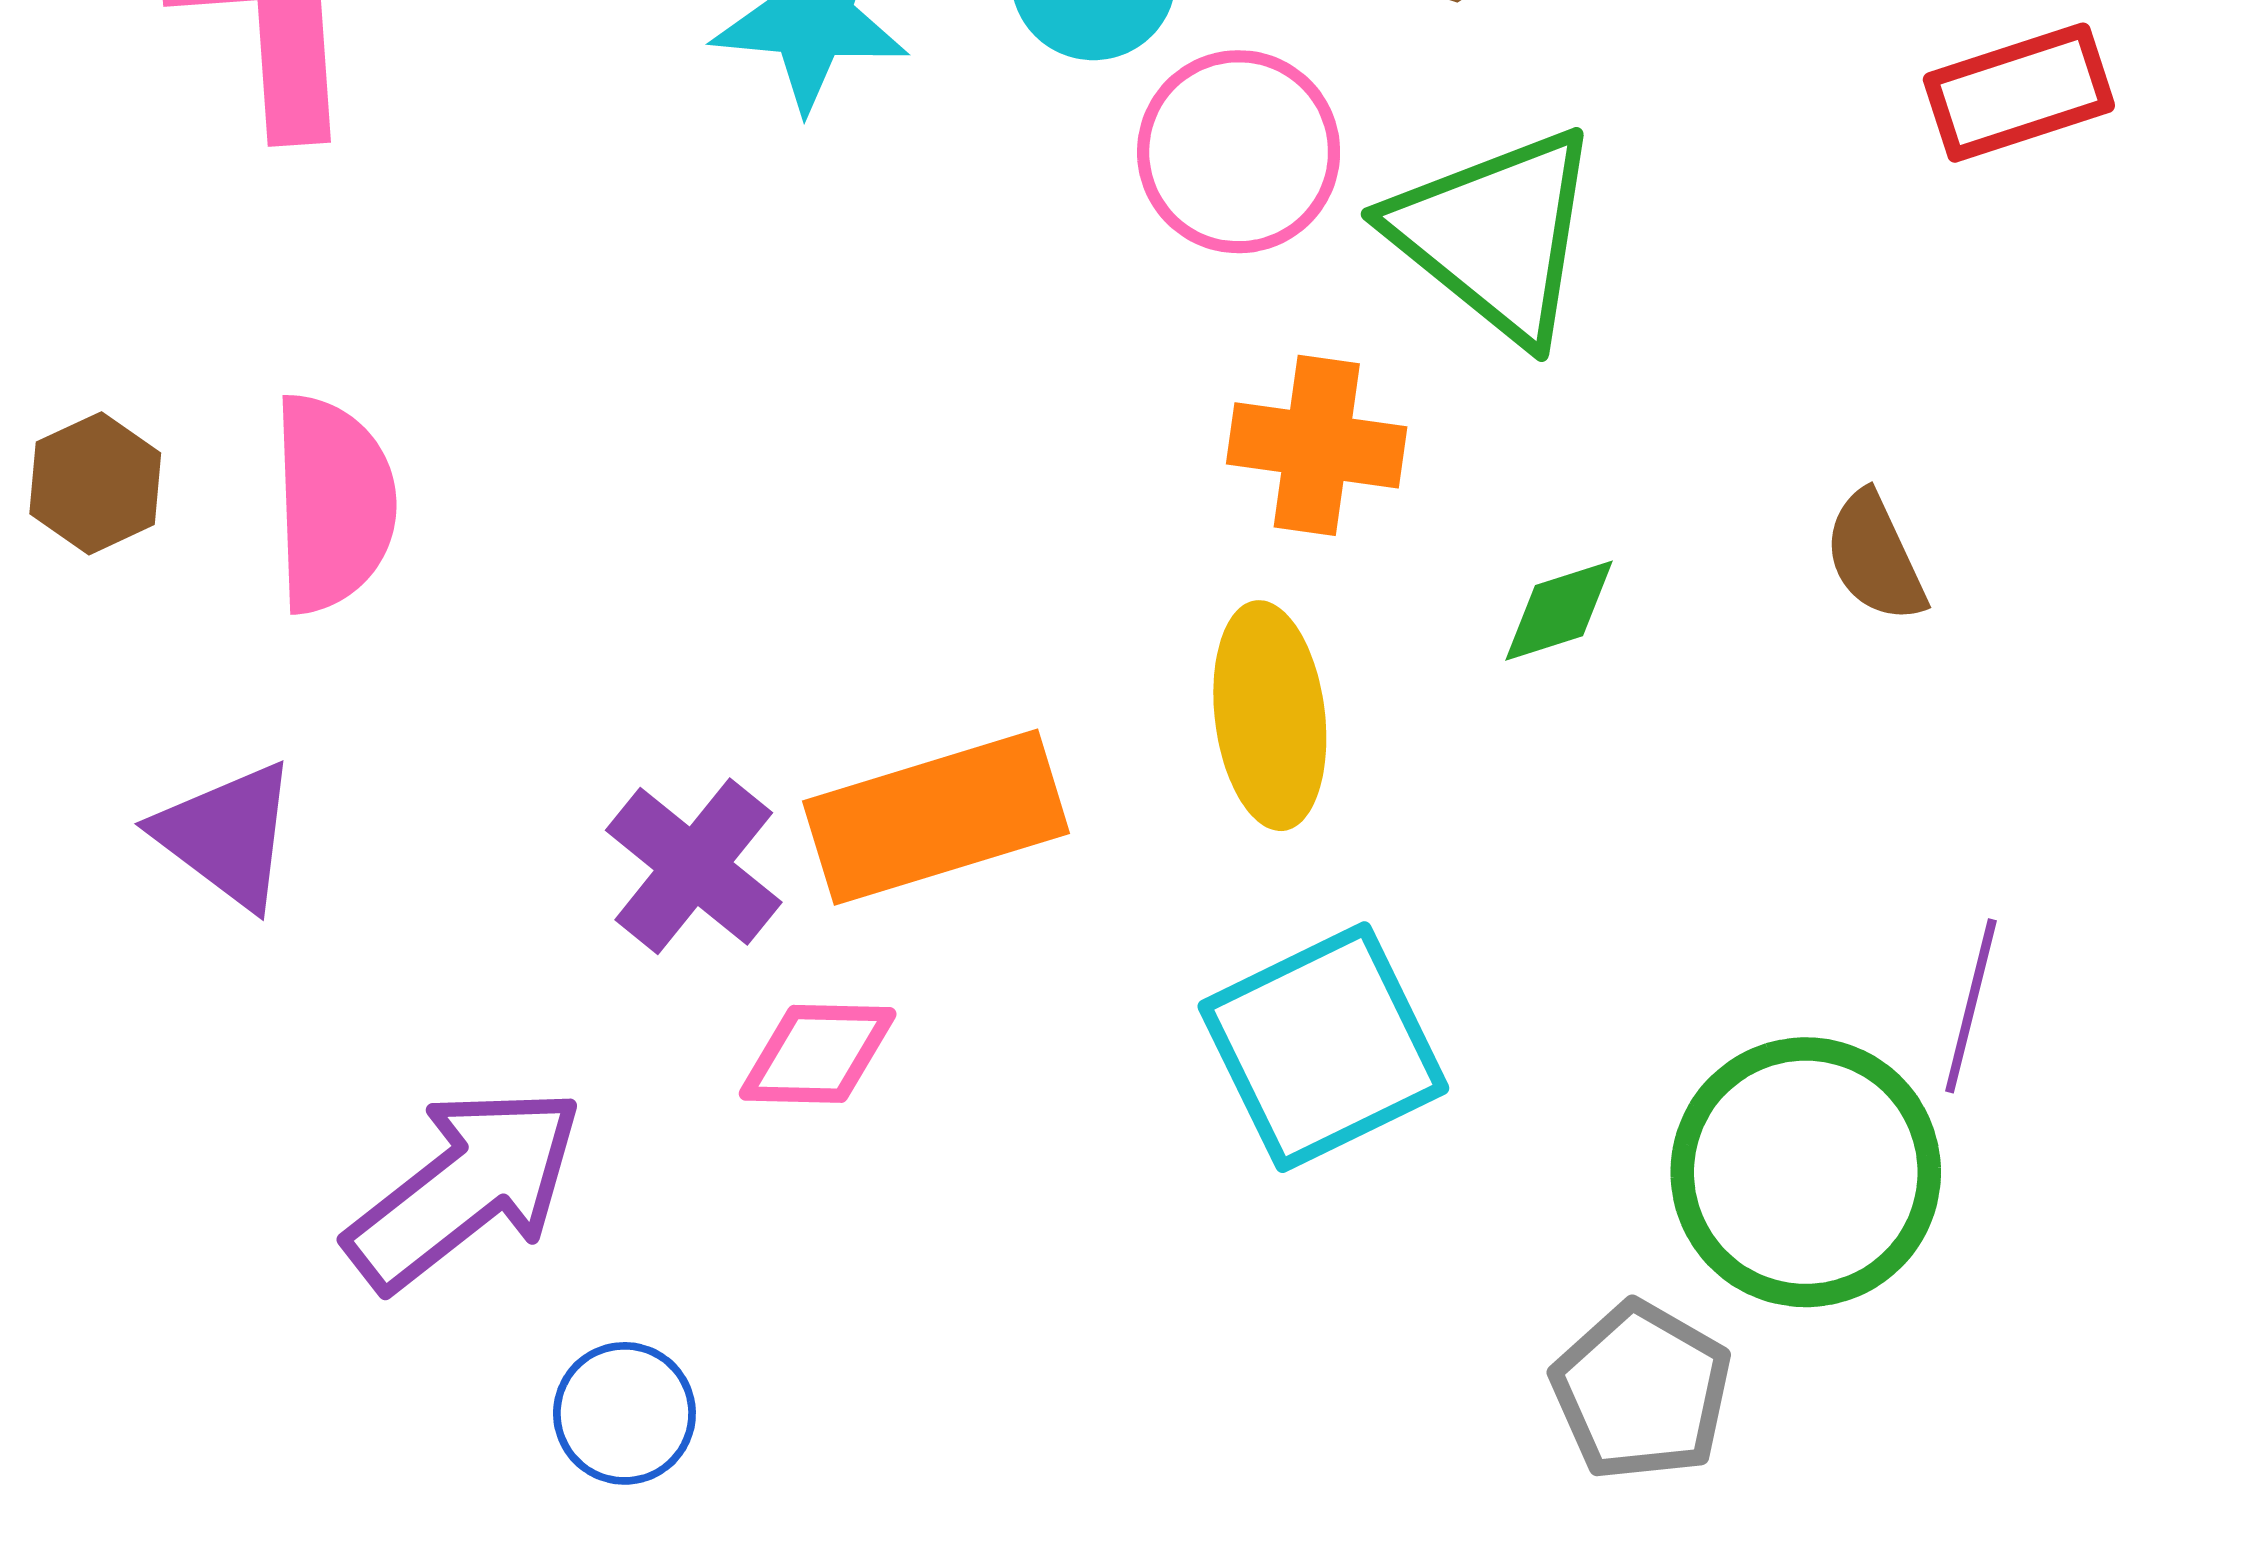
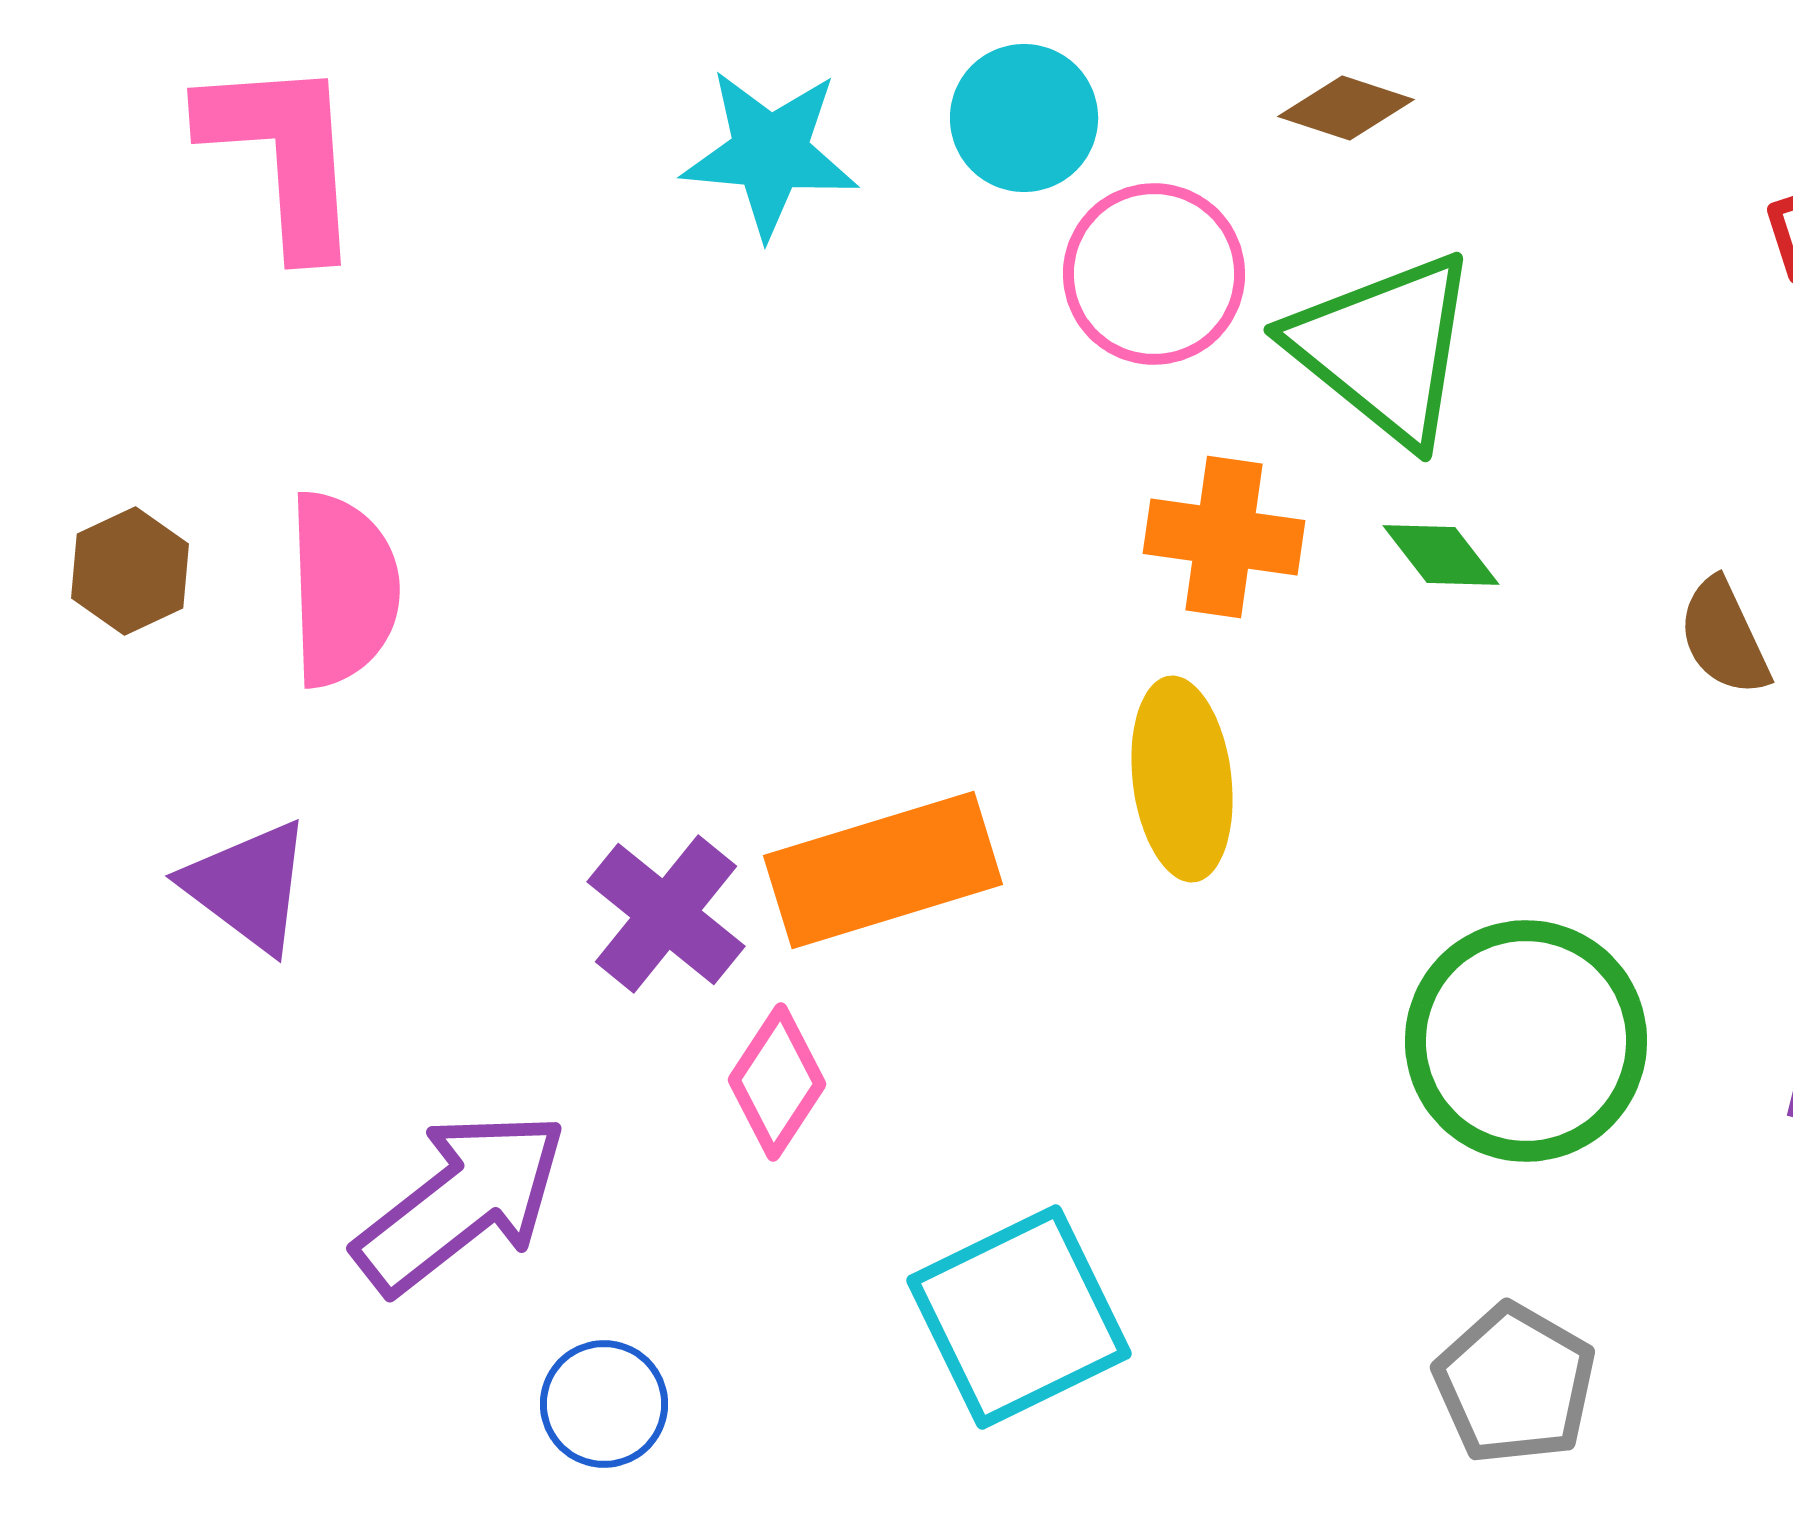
green diamond: (1559, 611) -> (1441, 555), moved, turned 70
cyan square: (1323, 1047) -> (1019, 1317), moved
pink diamond: (818, 1054) -> (777, 1082), turned -58
green circle: (1806, 1172) -> (1526, 1041), moved

